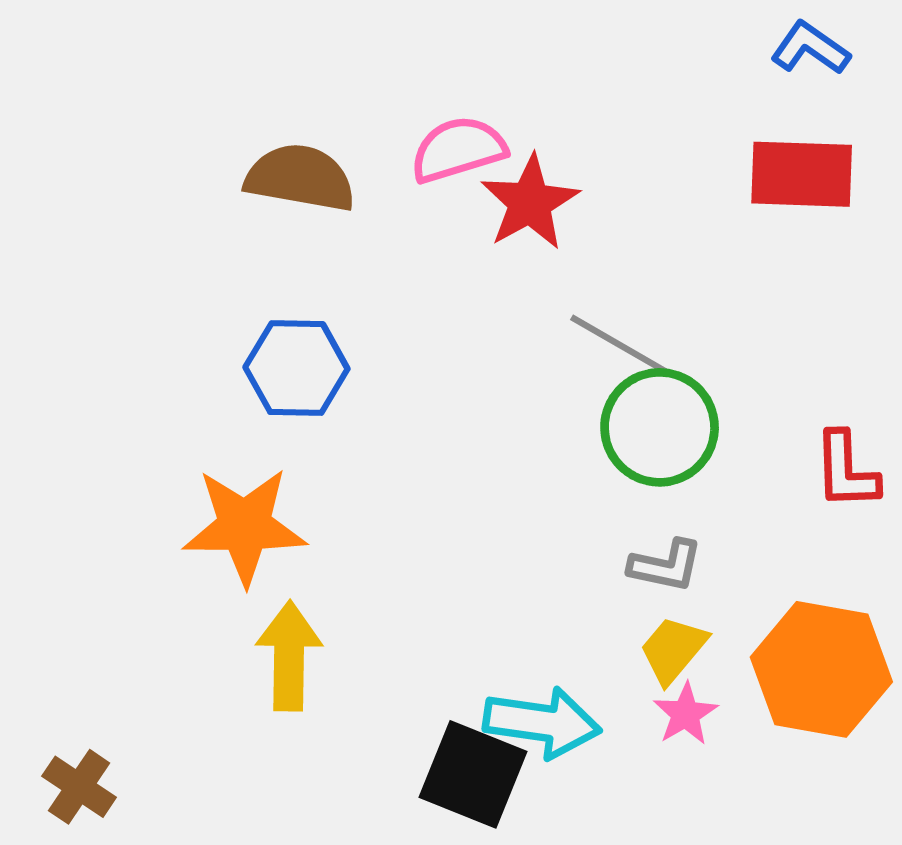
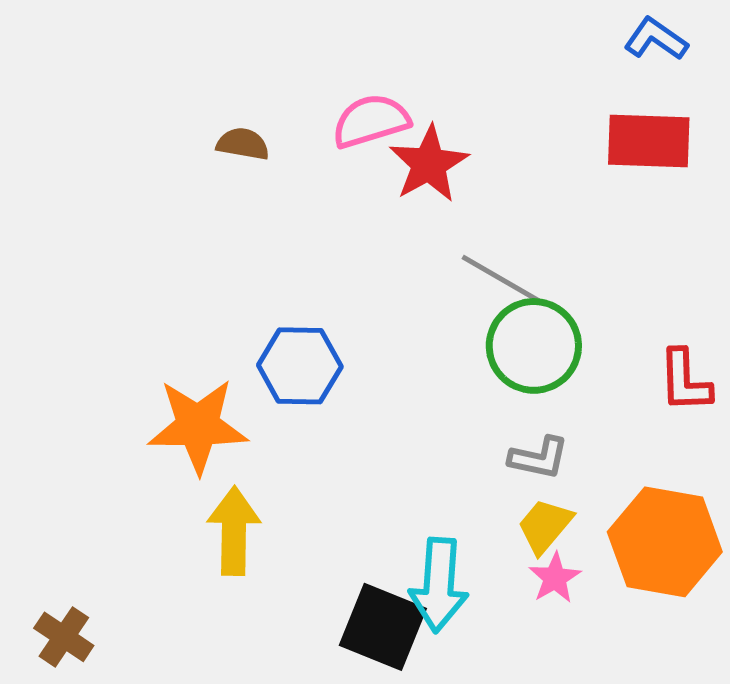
brown semicircle: (300, 178) -> (243, 144), size x0.6
blue hexagon: (296, 368) -> (300, 366), moved
cyan arrow: (542, 723) -> (439, 585), turned 86

